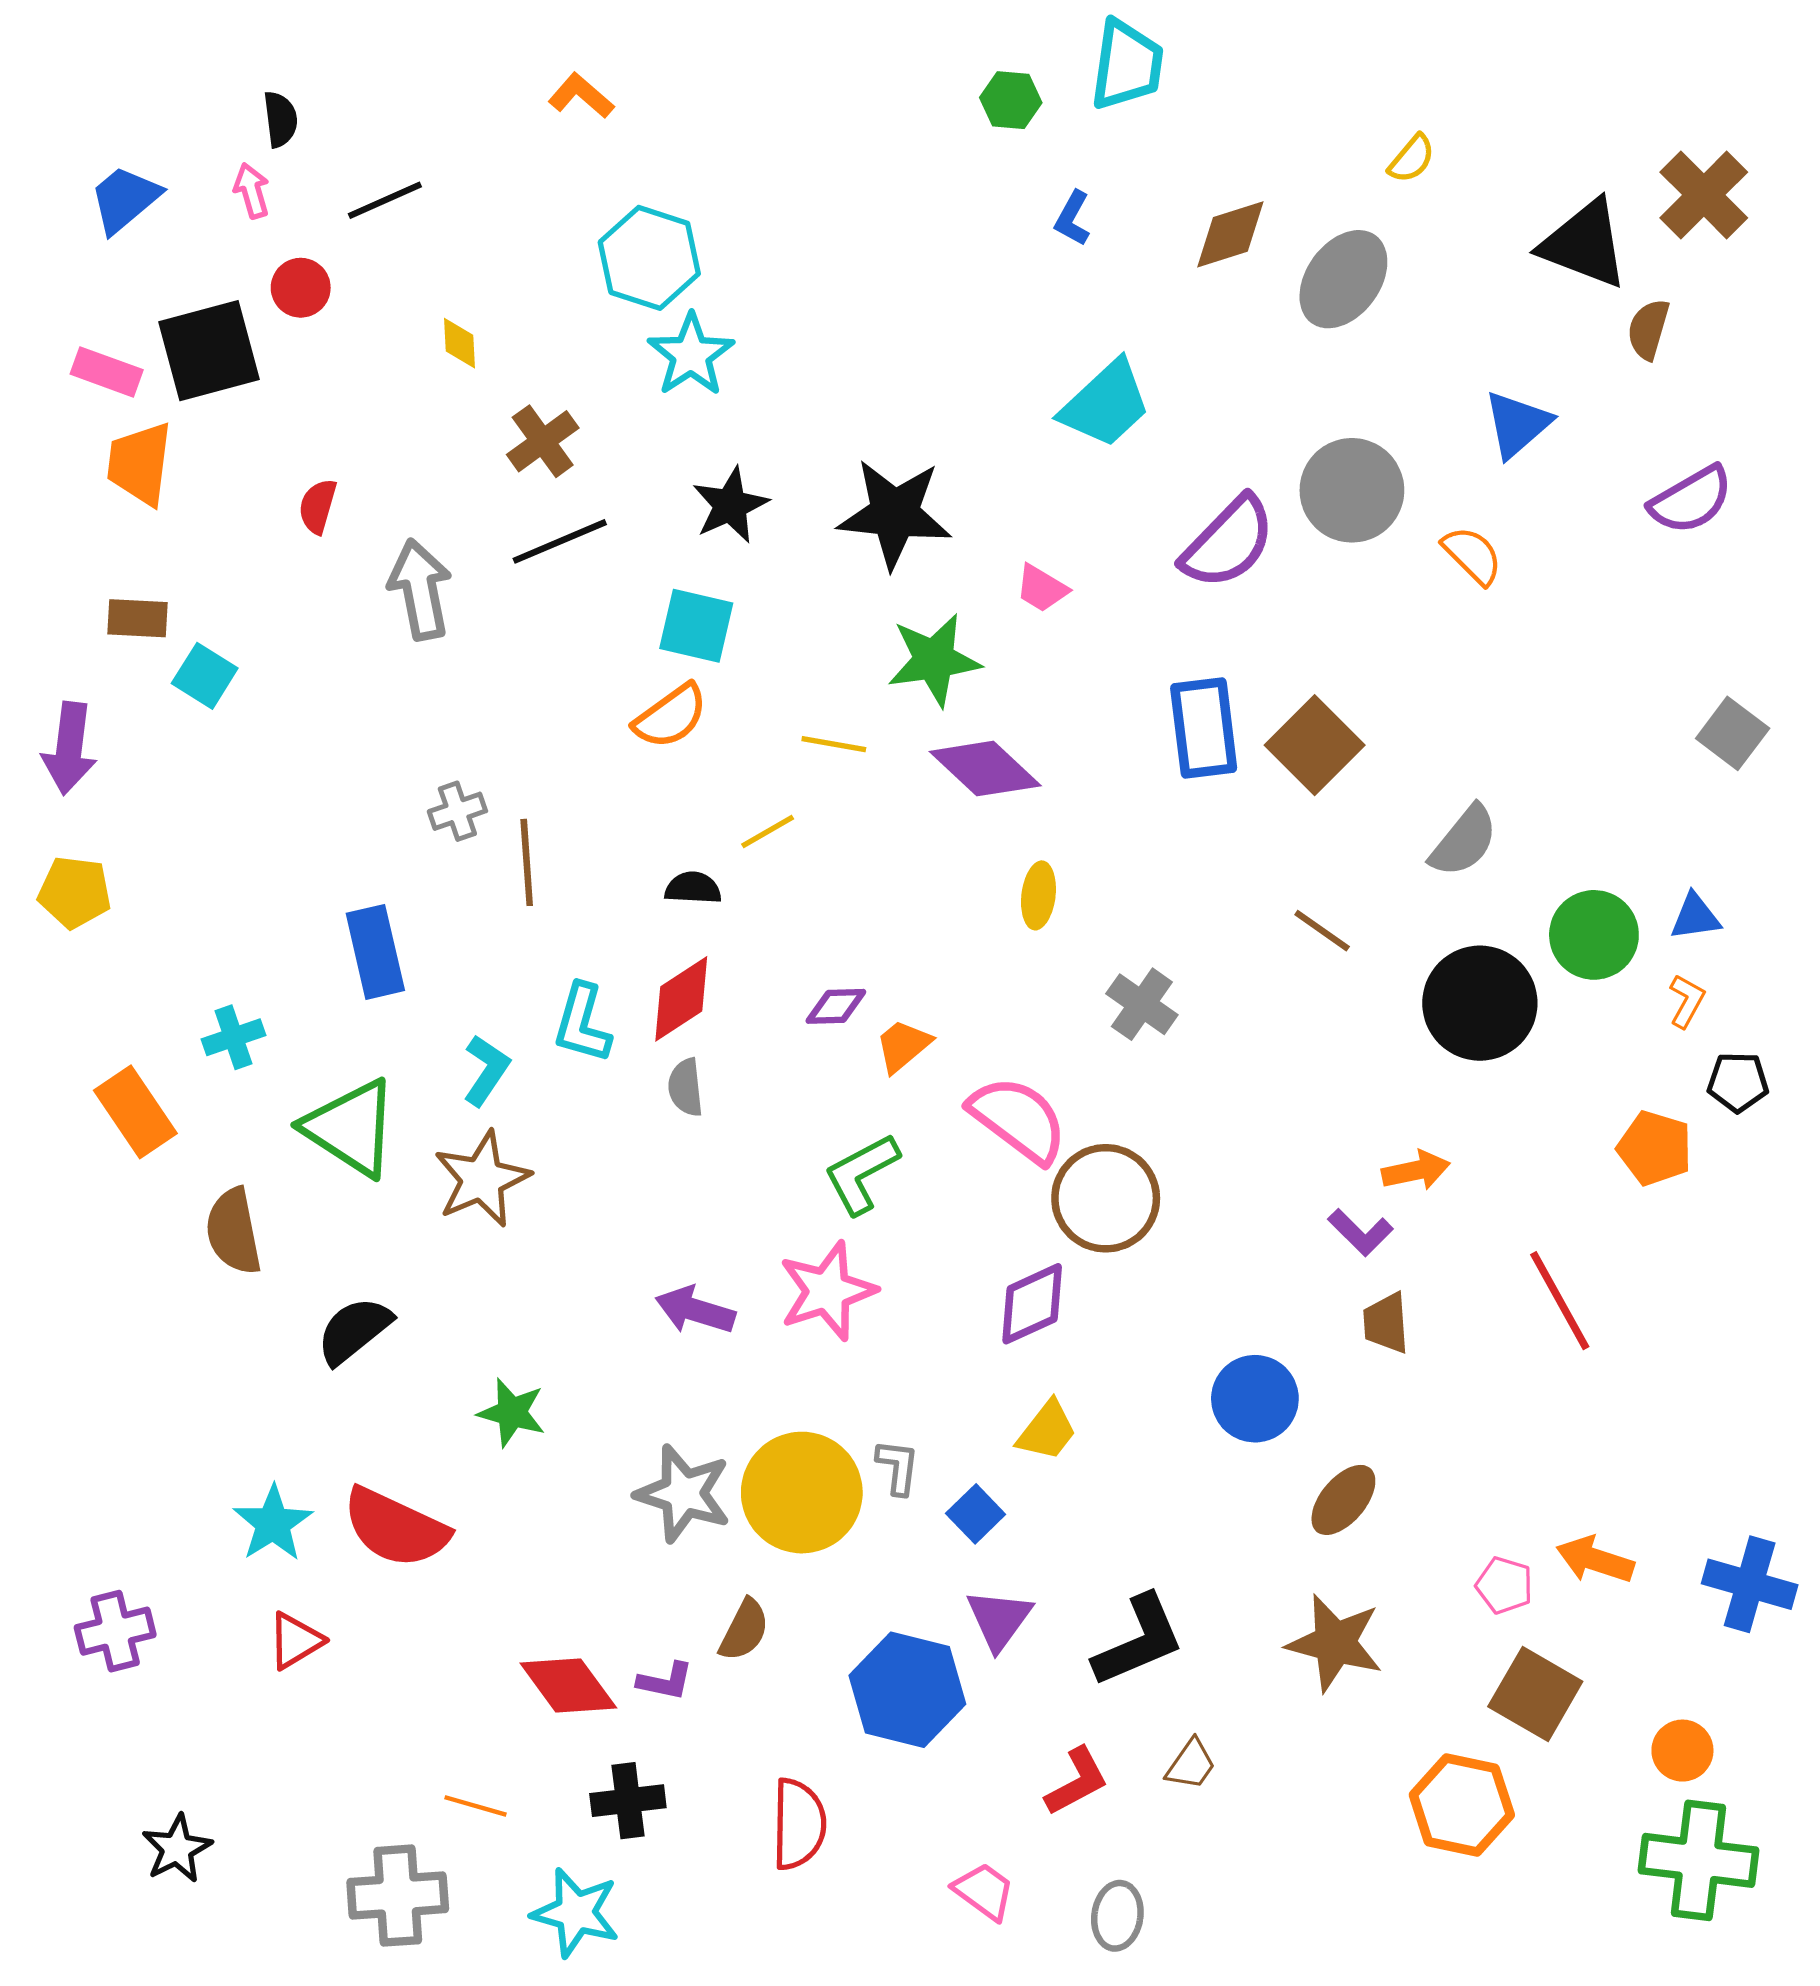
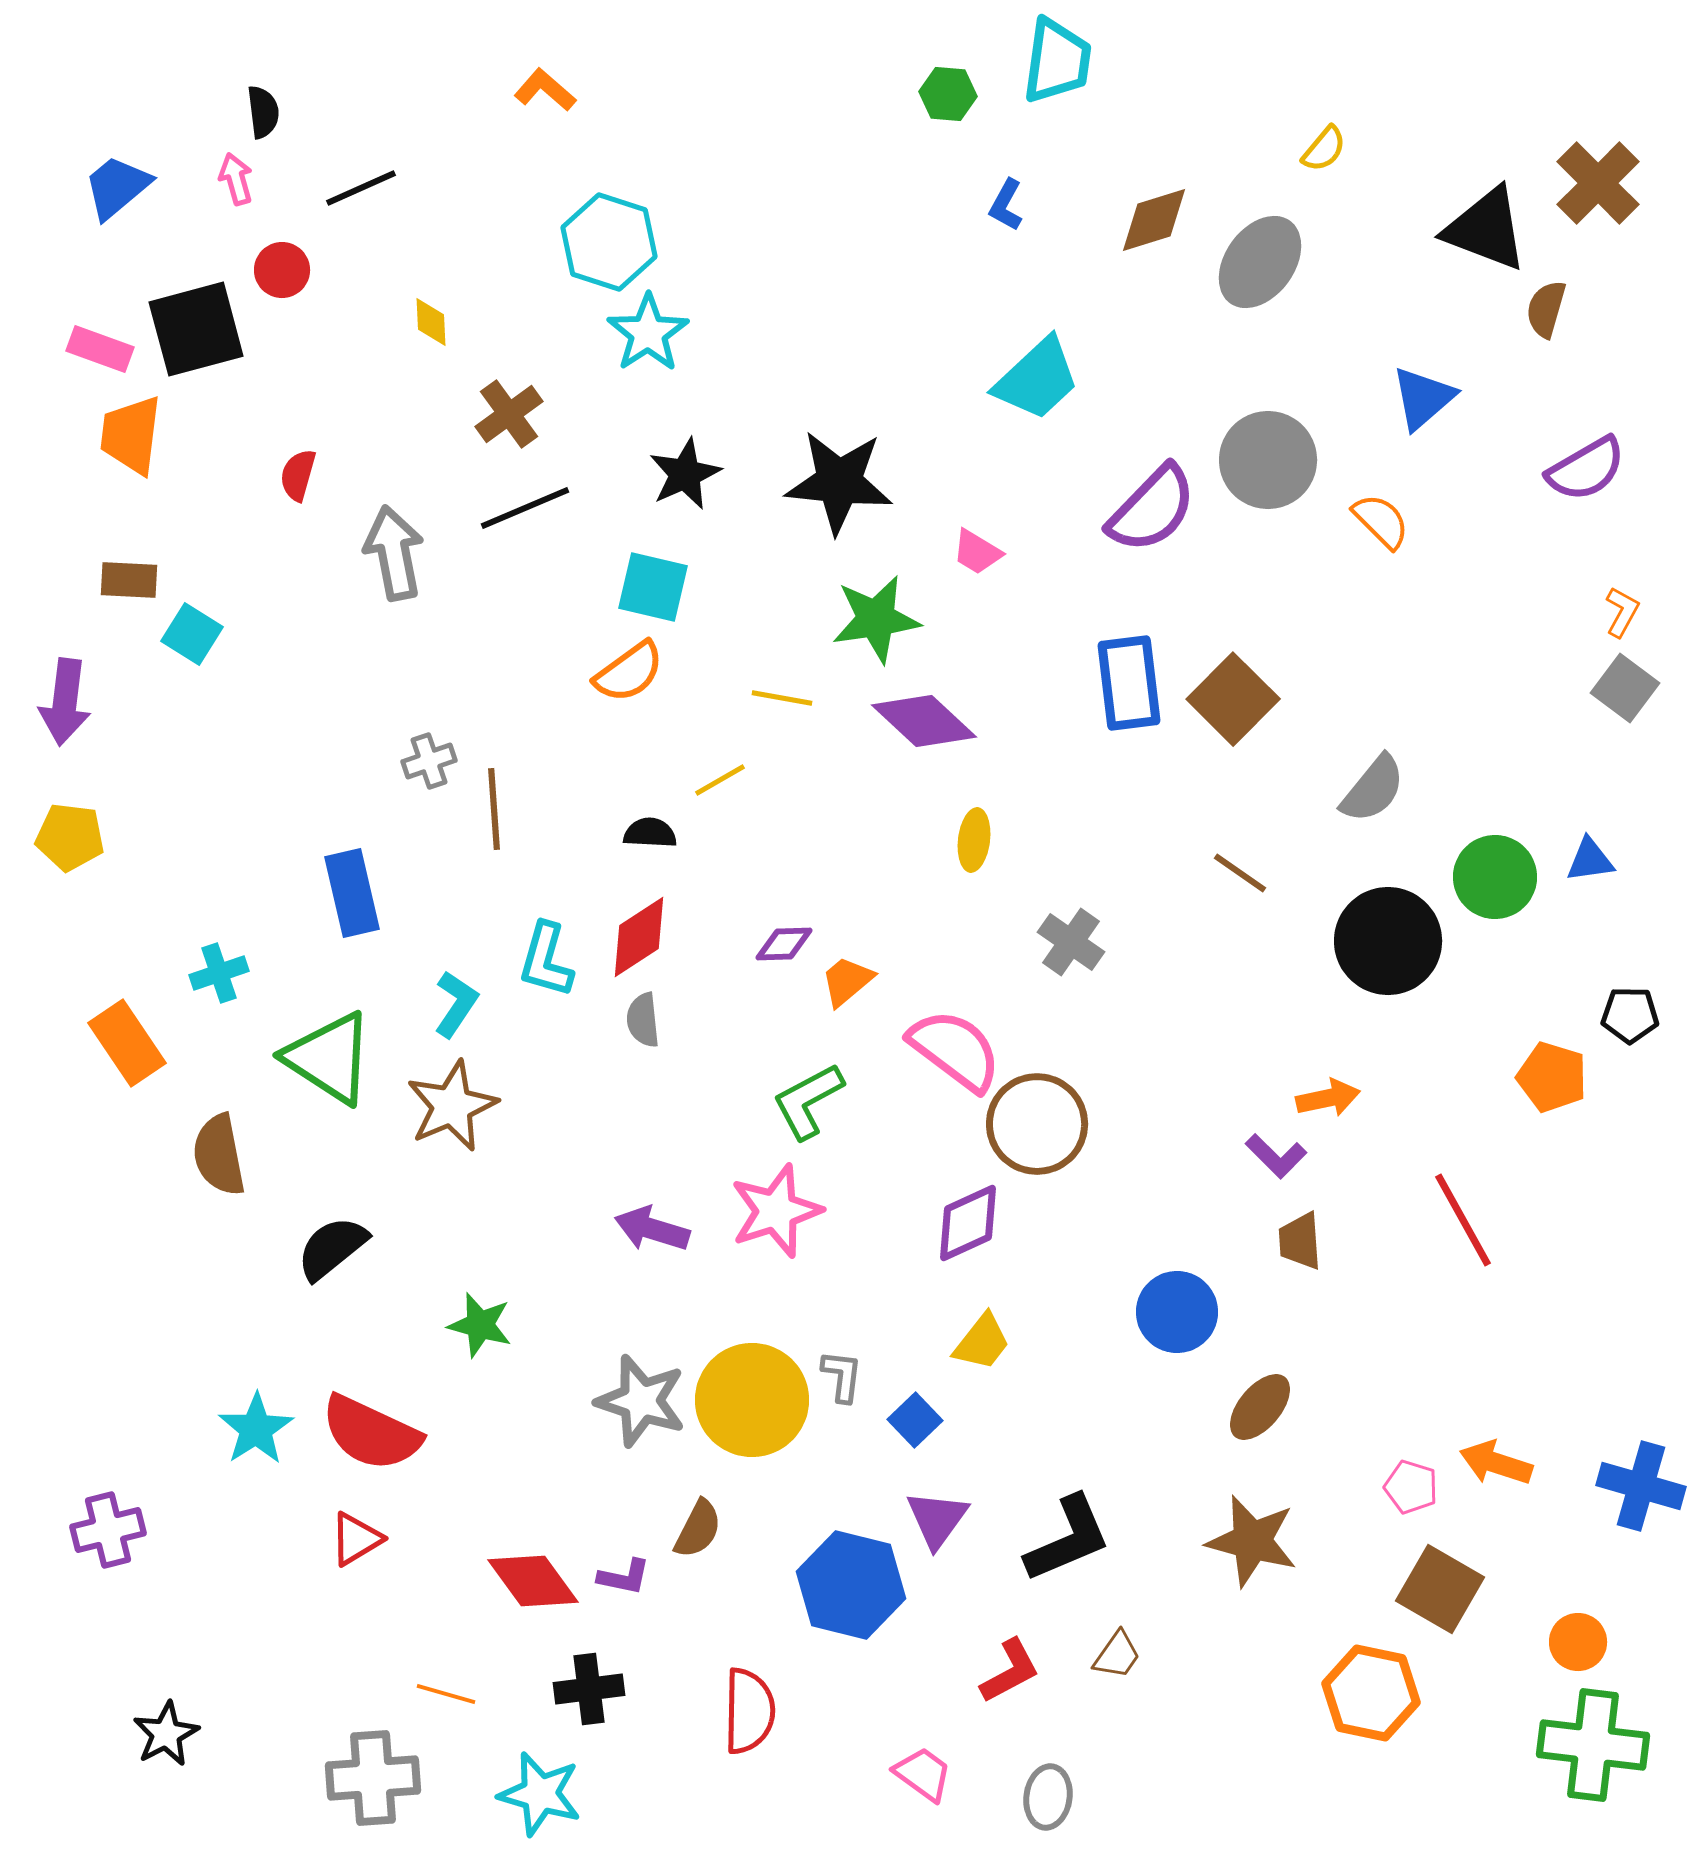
orange L-shape: (1687, 1001) -> (1622, 612), moved
red triangle: (295, 1641) -> (356, 1539), moved

